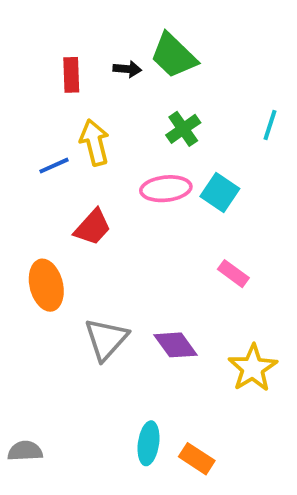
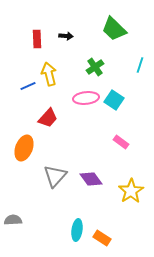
green trapezoid: (174, 56) -> (114, 29), moved
orange ellipse: (46, 285) -> (24, 148), turned 35
gray semicircle: (25, 451) -> (13, 220), moved

